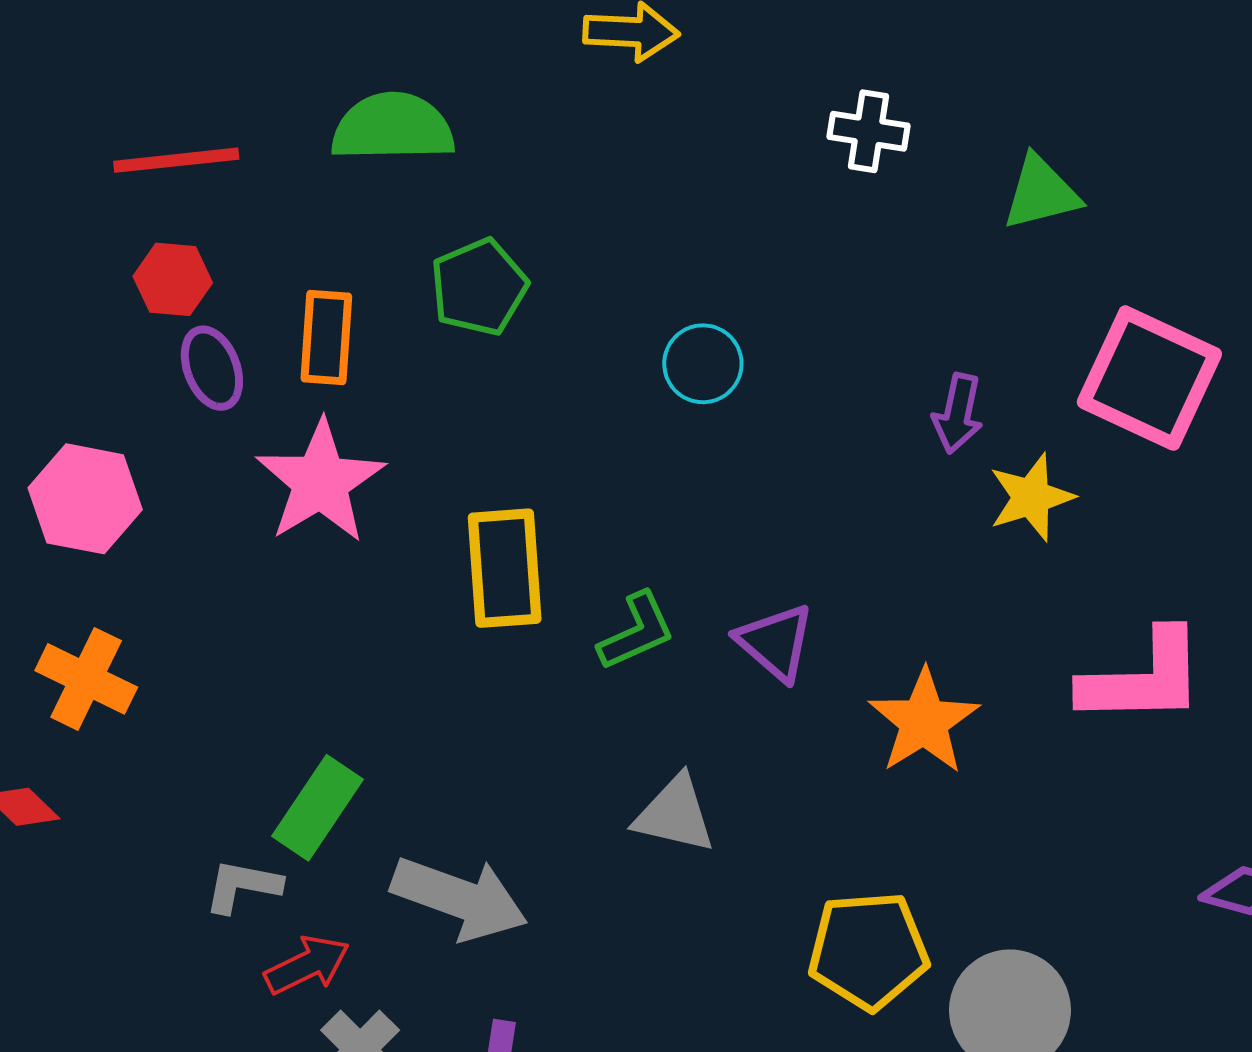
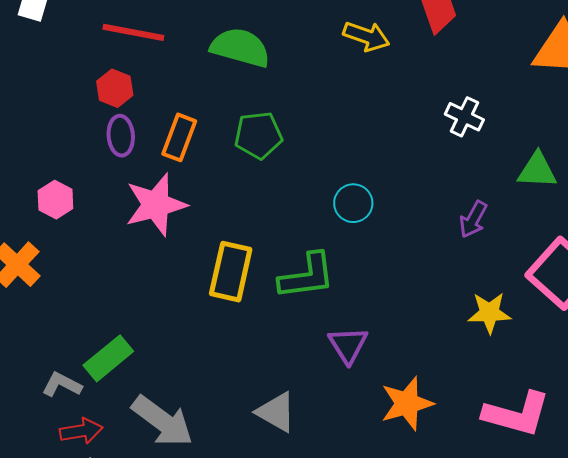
purple arrow: (958, 414) -> (473, 219), moved
pink hexagon: (85, 499) -> (55, 200), moved, size x0.7
green L-shape: (637, 631) -> (307, 276), moved, size x1.4

